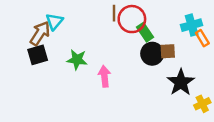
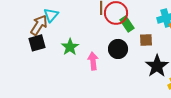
black circle: (152, 54) -> (118, 49), moved
green star: (77, 60) -> (70, 47), turned 30

